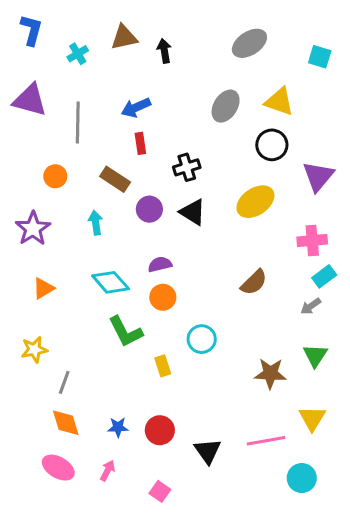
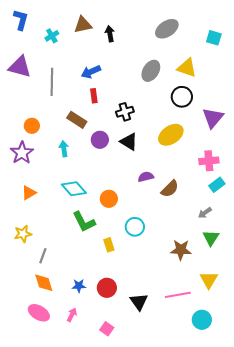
orange circle: (55, 176) -> (32, 126), moved
purple semicircle: (160, 264) -> (146, 177), moved
gray arrow: (311, 306) -> (205, 213), moved

